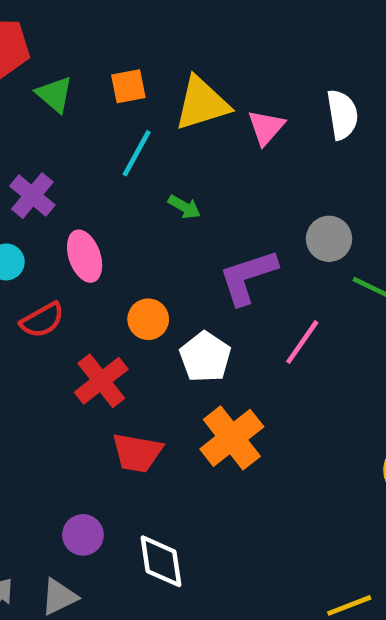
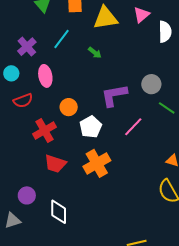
pink triangle: (266, 127) -> (141, 15), moved
cyan line: (137, 153) -> (61, 39), moved
green arrow: (184, 207) -> (95, 53), moved

